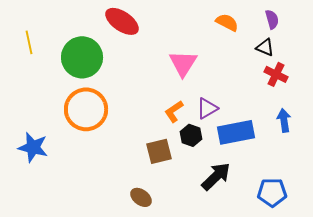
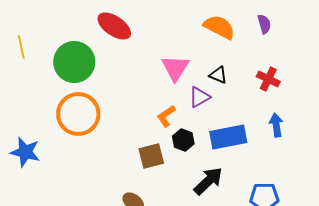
orange semicircle: (227, 22) -> (219, 27), size x1.4
black triangle: (265, 47) -> (218, 75), moved
purple triangle: (207, 108) -> (199, 97), moved

